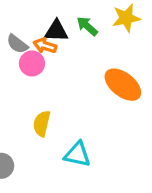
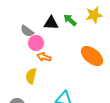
orange arrow: (45, 46) -> (44, 57), moved
yellow semicircle: (42, 124) -> (31, 76), moved

